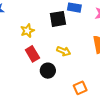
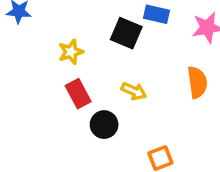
black square: (58, 19) -> (126, 33), turned 30

